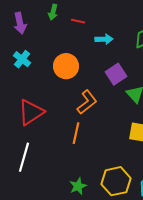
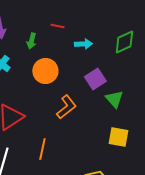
green arrow: (53, 12) -> (31, 41), moved
orange line: (76, 133) -> (42, 149), moved

